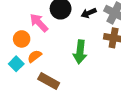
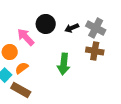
brown rectangle: (49, 81) -> (21, 90), moved

